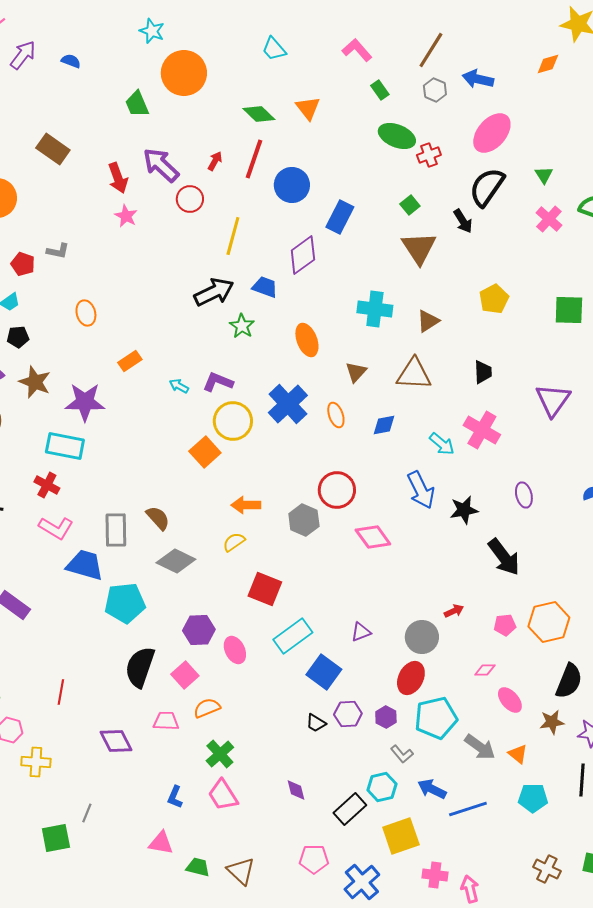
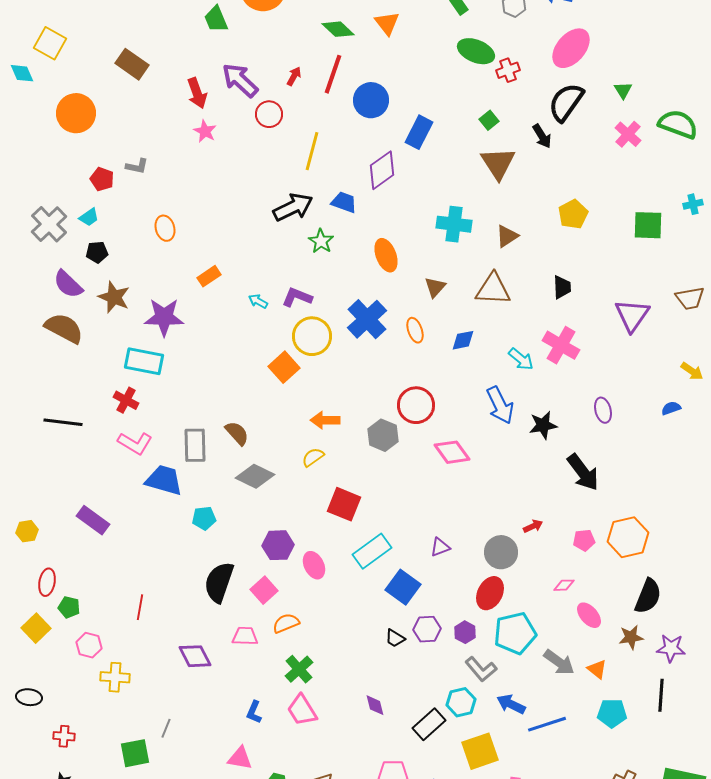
cyan pentagon: (125, 603) -> (204, 518), size x0.6
gray L-shape: (402, 754) -> (481, 669), size x1.4

